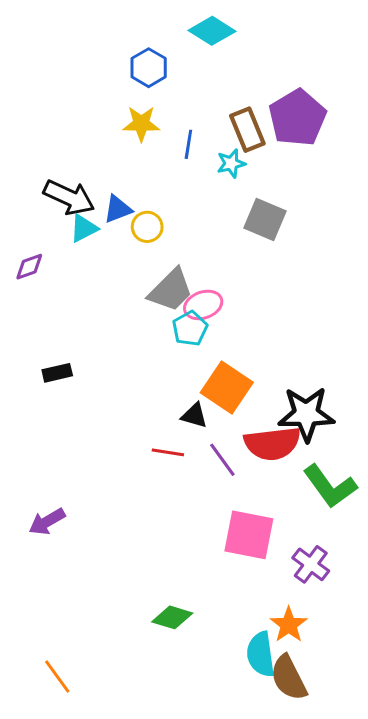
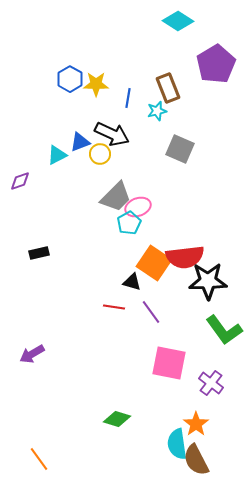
cyan diamond: (212, 31) -> (178, 21), moved
blue hexagon: (149, 68) -> (70, 79), moved
purple pentagon: (297, 118) -> (216, 64), moved
black arrow: (69, 197) -> (112, 134), moved
red semicircle: (272, 444) -> (185, 257), moved

